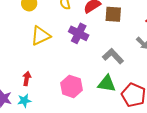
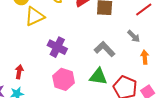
purple cross: (79, 33) -> (57, 47), moved
yellow triangle: (40, 36) -> (35, 16), moved

